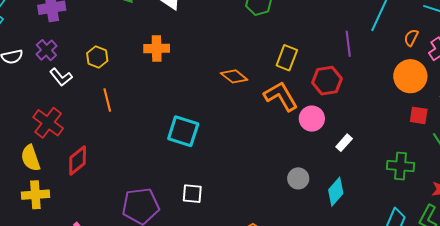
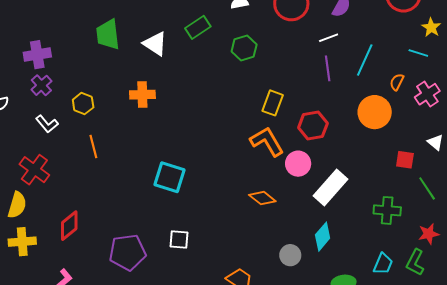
purple line: (348, 44) -> (328, 68), moved
purple cross: (46, 50) -> (41, 85), moved
orange diamond: (234, 76) -> (262, 198), moved
orange circle: (410, 76) -> (375, 112), moved
white rectangle: (344, 143) -> (331, 188), size x2.0
yellow semicircle: (31, 158) -> (17, 205), turned -144
red diamond: (78, 161) -> (69, 226), moved
gray circle: (298, 178) -> (290, 255), moved

